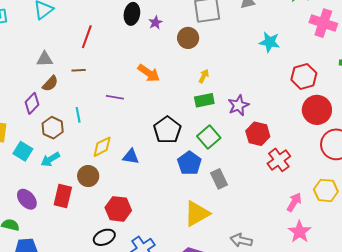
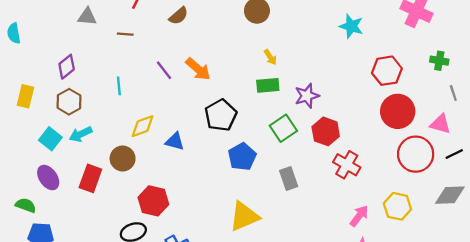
orange arrow: (149, 73) -> (198, 69), moved
yellow arrow: (204, 76) -> (270, 57), turned 112
brown semicircle: (50, 84) -> (179, 16), moved
purple line: (115, 97) -> (164, 70), turned 36
brown hexagon: (53, 128) -> (69, 102), moved
green square: (209, 137) -> (283, 128), moved
cyan square: (23, 151) -> (50, 139), moved
red cross: (279, 160) -> (347, 165), turned -30
gray rectangle: (219, 179) -> (289, 179), moved

